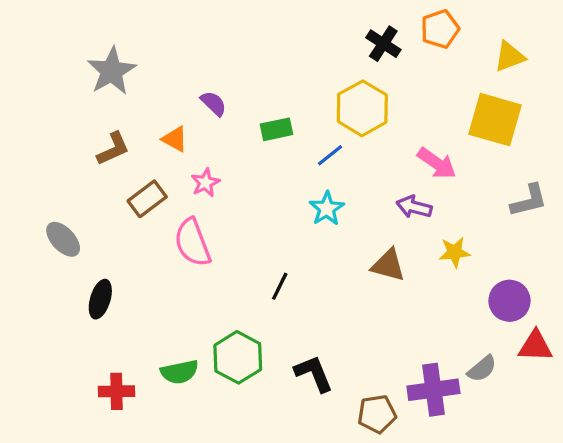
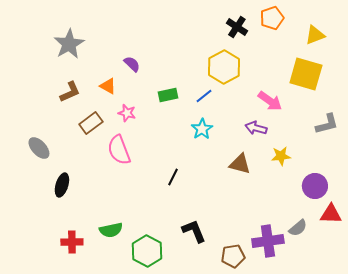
green rectangle: (277, 129) -> (168, 95), moved
pink star: (205, 183) -> (127, 113), turned -30
green hexagon: (238, 357) -> (147, 251), moved

